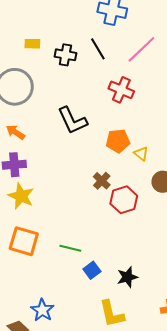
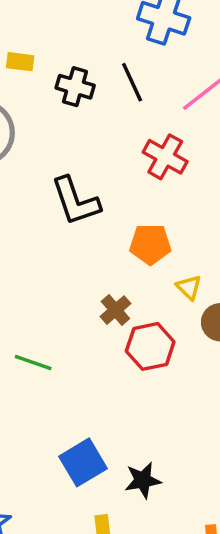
yellow triangle: (141, 154) -> (189, 287), moved
green line: (70, 248) -> (33, 363), moved
blue square: (92, 270) -> (83, 462), size x1.5

